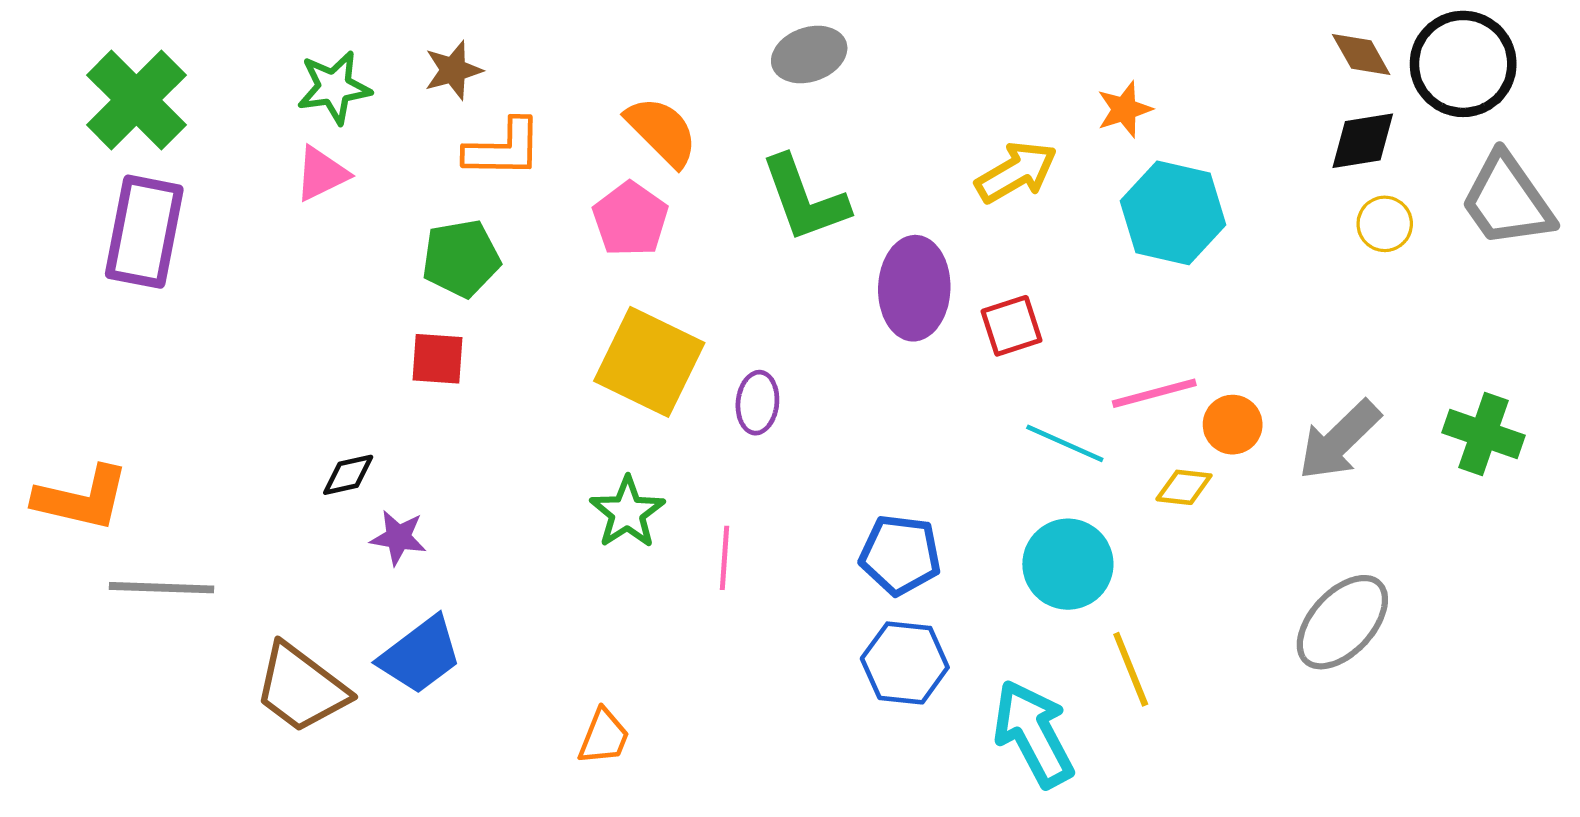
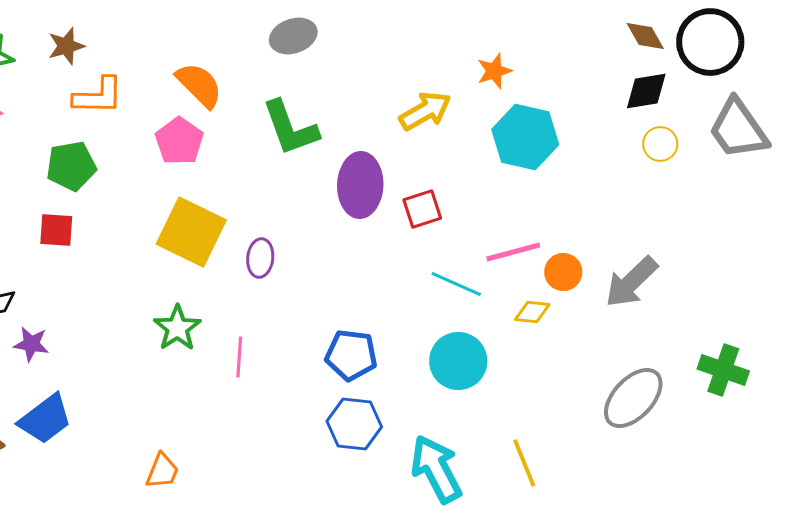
green cross: (1484, 434) -> (723, 370), moved
yellow line: (1131, 669) -> (524, 463), moved

